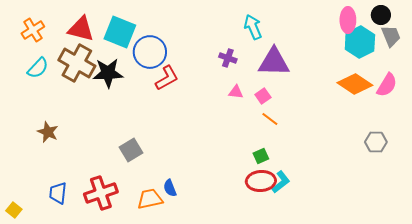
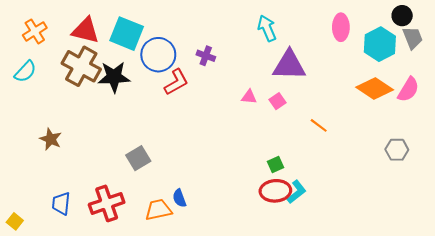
pink ellipse: (348, 20) -> (341, 27), moved
purple cross: (228, 58) -> (206, 56), moved
cyan semicircle: (38, 68) -> (25, 72), moved
orange line: (270, 119) -> (319, 125), moved

